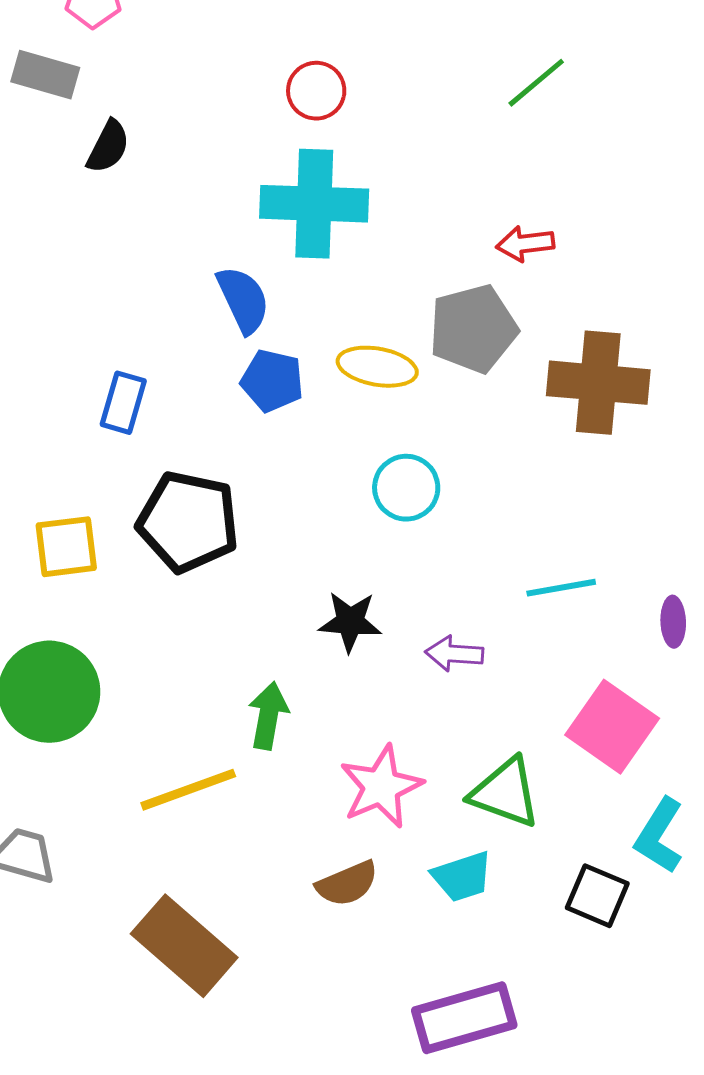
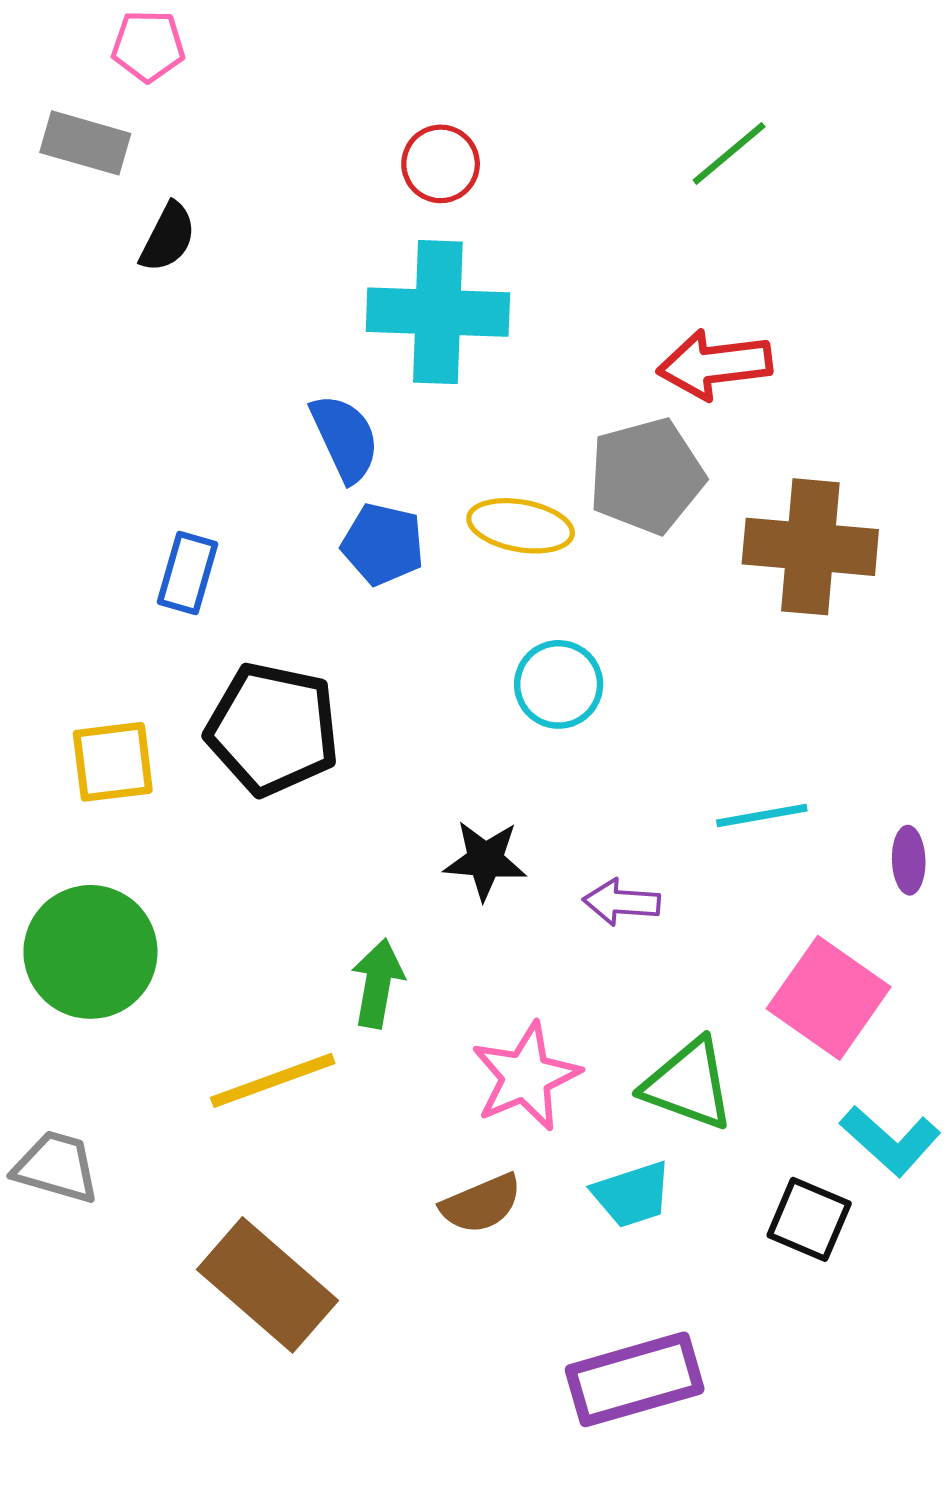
red arrow: (525, 244) -> (715, 365), size x1.5
cyan L-shape: (659, 836) -> (890, 1141), turned -80

